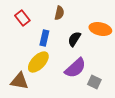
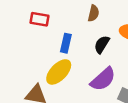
brown semicircle: (59, 13) -> (93, 13), moved
red rectangle: (22, 18) -> (40, 19), turned -42

